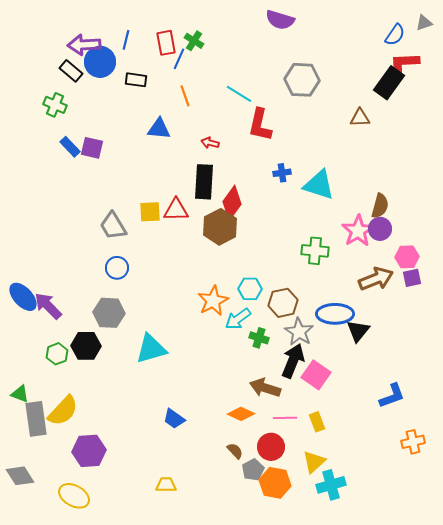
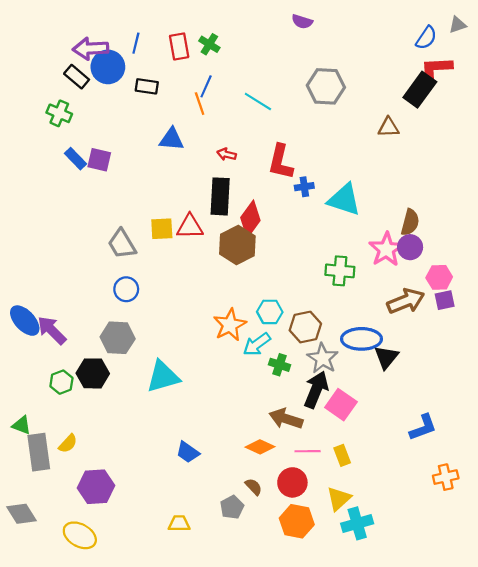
purple semicircle: (280, 20) -> (302, 22), size x0.7
blue line: (179, 59) -> (206, 86), moved
red L-shape: (260, 125) -> (281, 162), moved
yellow semicircle: (63, 411) -> (68, 444), size x0.6
gray pentagon: (253, 470) -> (232, 507), moved

